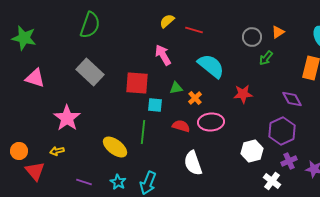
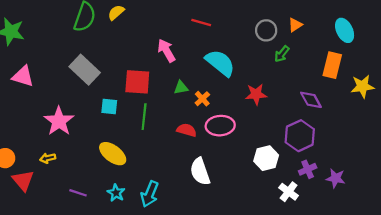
yellow semicircle: (167, 21) -> (116, 12), moved
cyan square: (155, 105) -> (109, 107), moved
green line: (143, 132) -> (144, 117), moved

